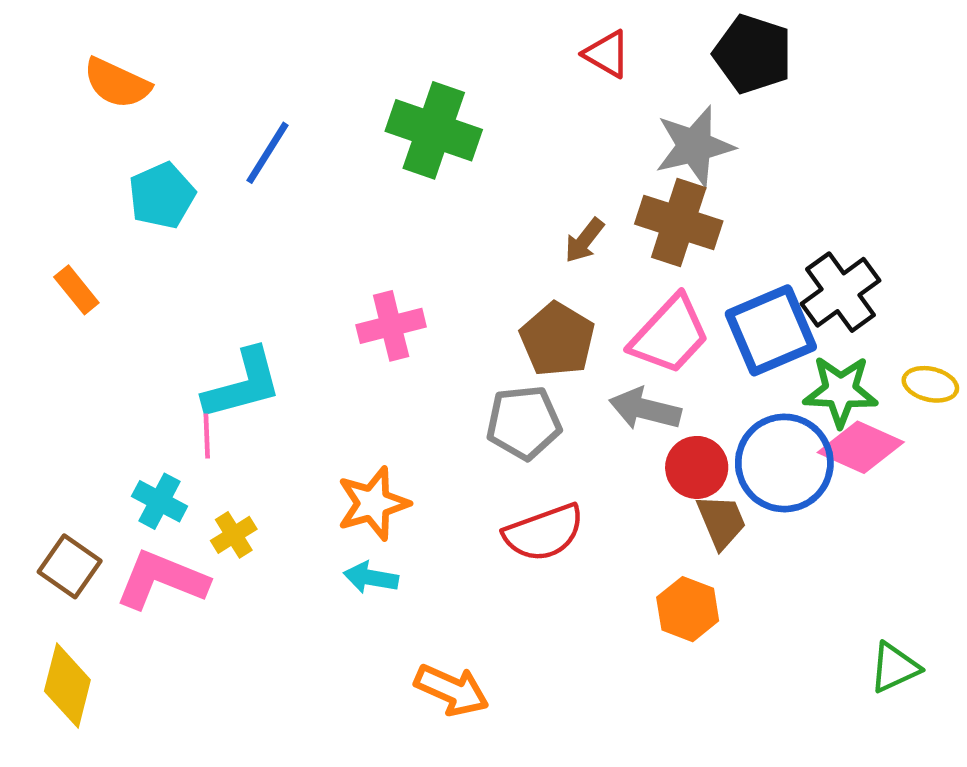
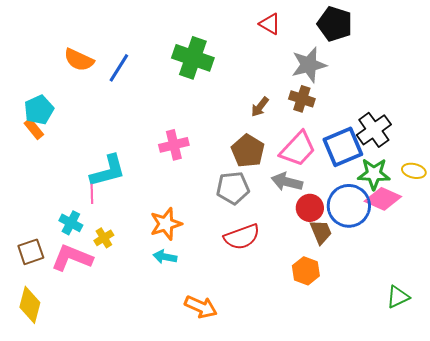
orange semicircle: (117, 83) -> (79, 60), moved
cyan pentagon: (162, 196) -> (39, 110), moved
brown cross: (679, 222) -> (302, 99), size x0.7
brown square: (70, 566) -> (31, 252), turned 36

